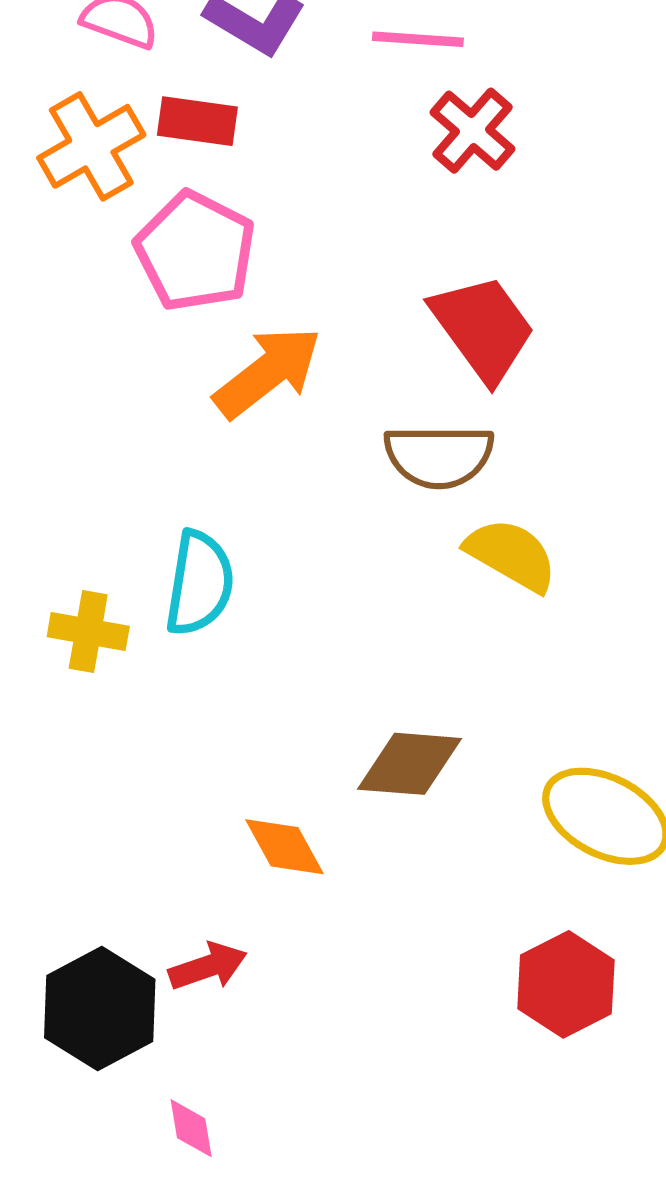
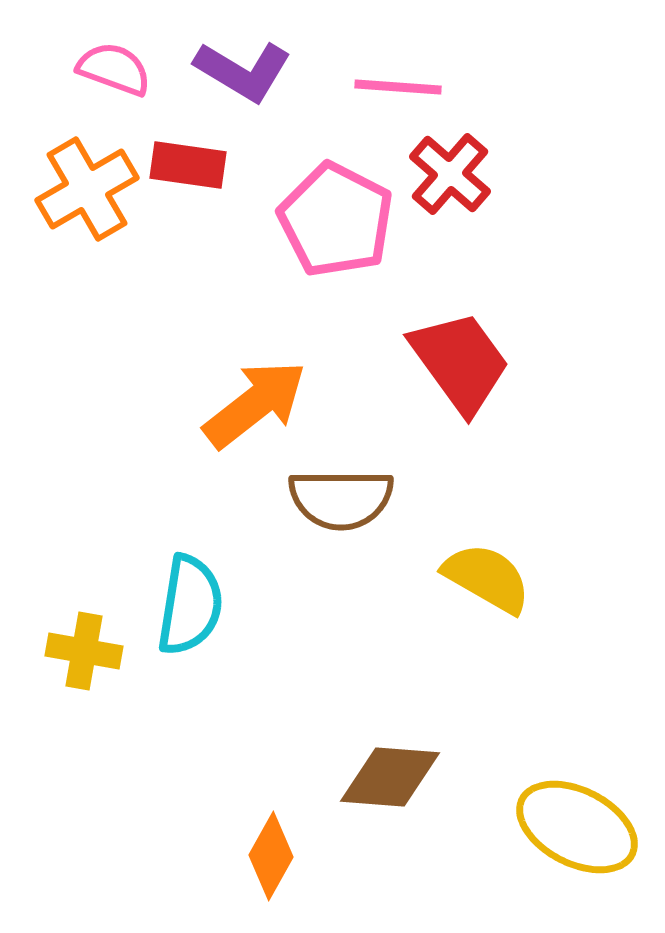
pink pentagon: (195, 251) -> (336, 220), moved
brown semicircle: (439, 456) -> (341, 499), moved
orange diamond: (285, 847) -> (271, 856), turned 58

